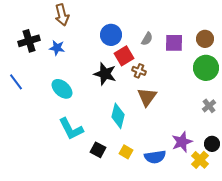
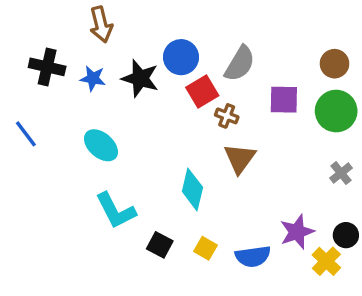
gray semicircle: (147, 39) -> (240, 64), size x1.6
black cross: (29, 41) -> (47, 67), turned 30
purple square: (174, 43) -> (284, 100), moved
black star: (105, 74) -> (140, 78), moved

